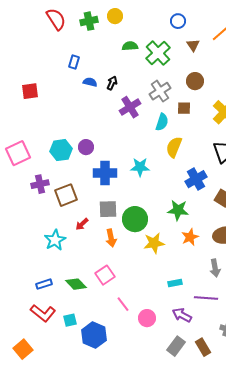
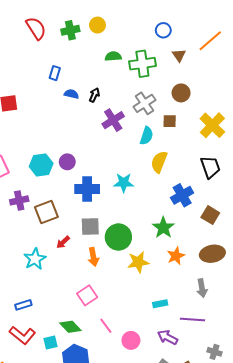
green cross: (158, 53) -> (142, 64), turned 35
green star: (178, 210) -> (163, 228), turned 30
green diamond: (76, 284) -> (70, 327), moved

